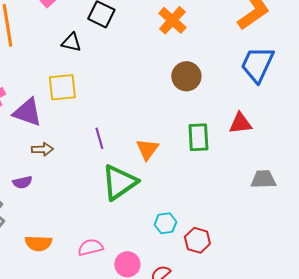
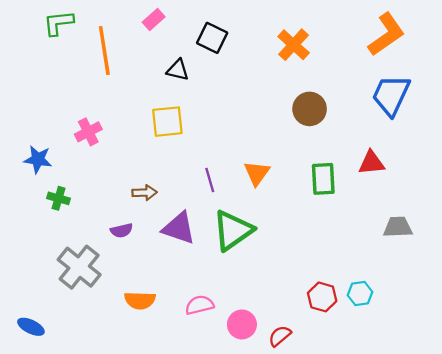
purple triangle: (27, 112) -> (179, 228), moved
orange triangle: (147, 149) -> (257, 173), moved
cyan hexagon: (165, 223) -> (360, 294), moved

